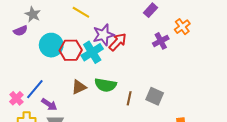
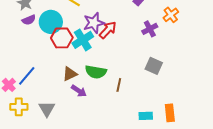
purple semicircle: (20, 31) -> (29, 20), moved
cyan circle: (51, 45) -> (51, 22), moved
gray square: (155, 96) -> (154, 66), moved
purple arrow: (49, 104) -> (79, 91), moved

